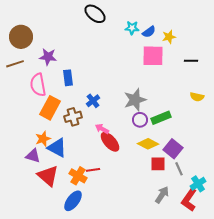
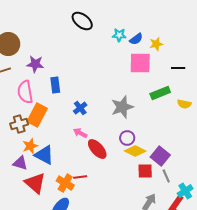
brown cross: (73, 117) -> (19, 124), moved
green rectangle: (161, 118) -> (160, 93), moved
purple circle: (140, 120) -> (127, 138), moved
pink arrow: (102, 129) -> (80, 133), moved

